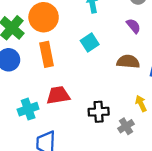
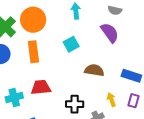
purple semicircle: (133, 26) -> (110, 33), size x1.5
brown semicircle: (128, 62) -> (94, 70), moved

